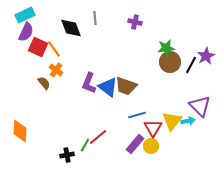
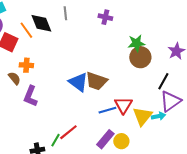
orange line: (54, 49) -> (26, 30), moved
black line: (191, 65) -> (163, 81), moved
orange cross: (56, 70) -> (26, 65), turned -32
purple L-shape: (89, 83) -> (30, 96), moved
purple triangle: (200, 106) -> (170, 101), turned 40
red triangle: (153, 128) -> (123, 105), moved

